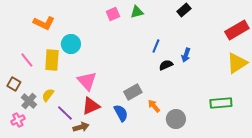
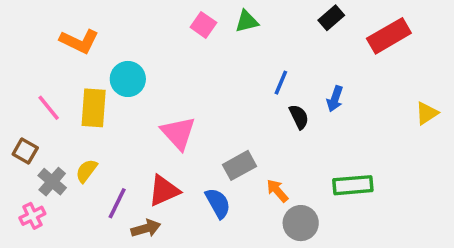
pink square: (113, 14) -> (203, 25), turned -32
red rectangle: (237, 30) -> (389, 36), moved
yellow triangle: (237, 63) -> (427, 113), size x0.6
black semicircle: (166, 65) -> (299, 117), turned 88
pink triangle: (87, 81) -> (178, 133), moved
green rectangle: (221, 103) -> (353, 185), moved
purple line: (65, 113) -> (117, 203), turned 72
gray circle: (176, 119) -> (301, 223), moved

